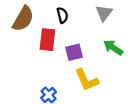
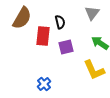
black semicircle: (62, 15) -> (60, 22), moved
yellow L-shape: (87, 80) -> (94, 70), moved

